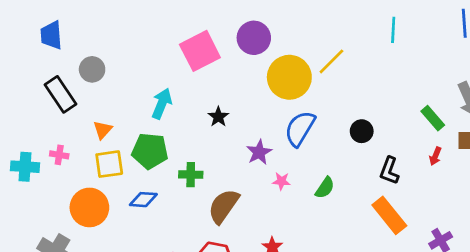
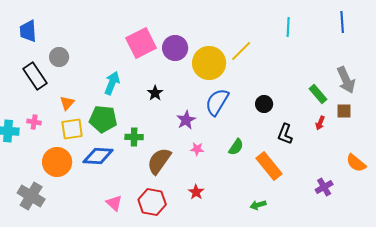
purple circle: (254, 38) -> (175, 48), moved
pink star: (281, 181) -> (197, 149), moved
blue diamond: (143, 200) -> (98, 156), size x1.4
orange rectangle: (389, 215) -> (269, 166), moved

